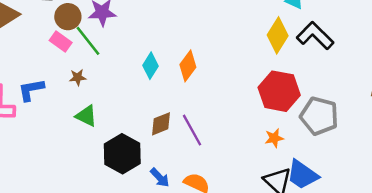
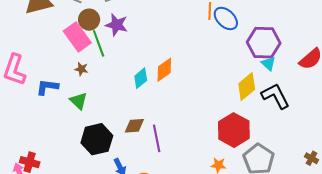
pink rectangle: (61, 41) -> (77, 37), size x1.6
orange diamond: (188, 66) -> (164, 70), moved
blue L-shape: (31, 90) -> (47, 87), moved

